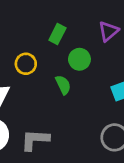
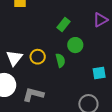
purple triangle: (108, 31) -> (100, 20), moved
yellow circle: (26, 64) -> (38, 57), moved

